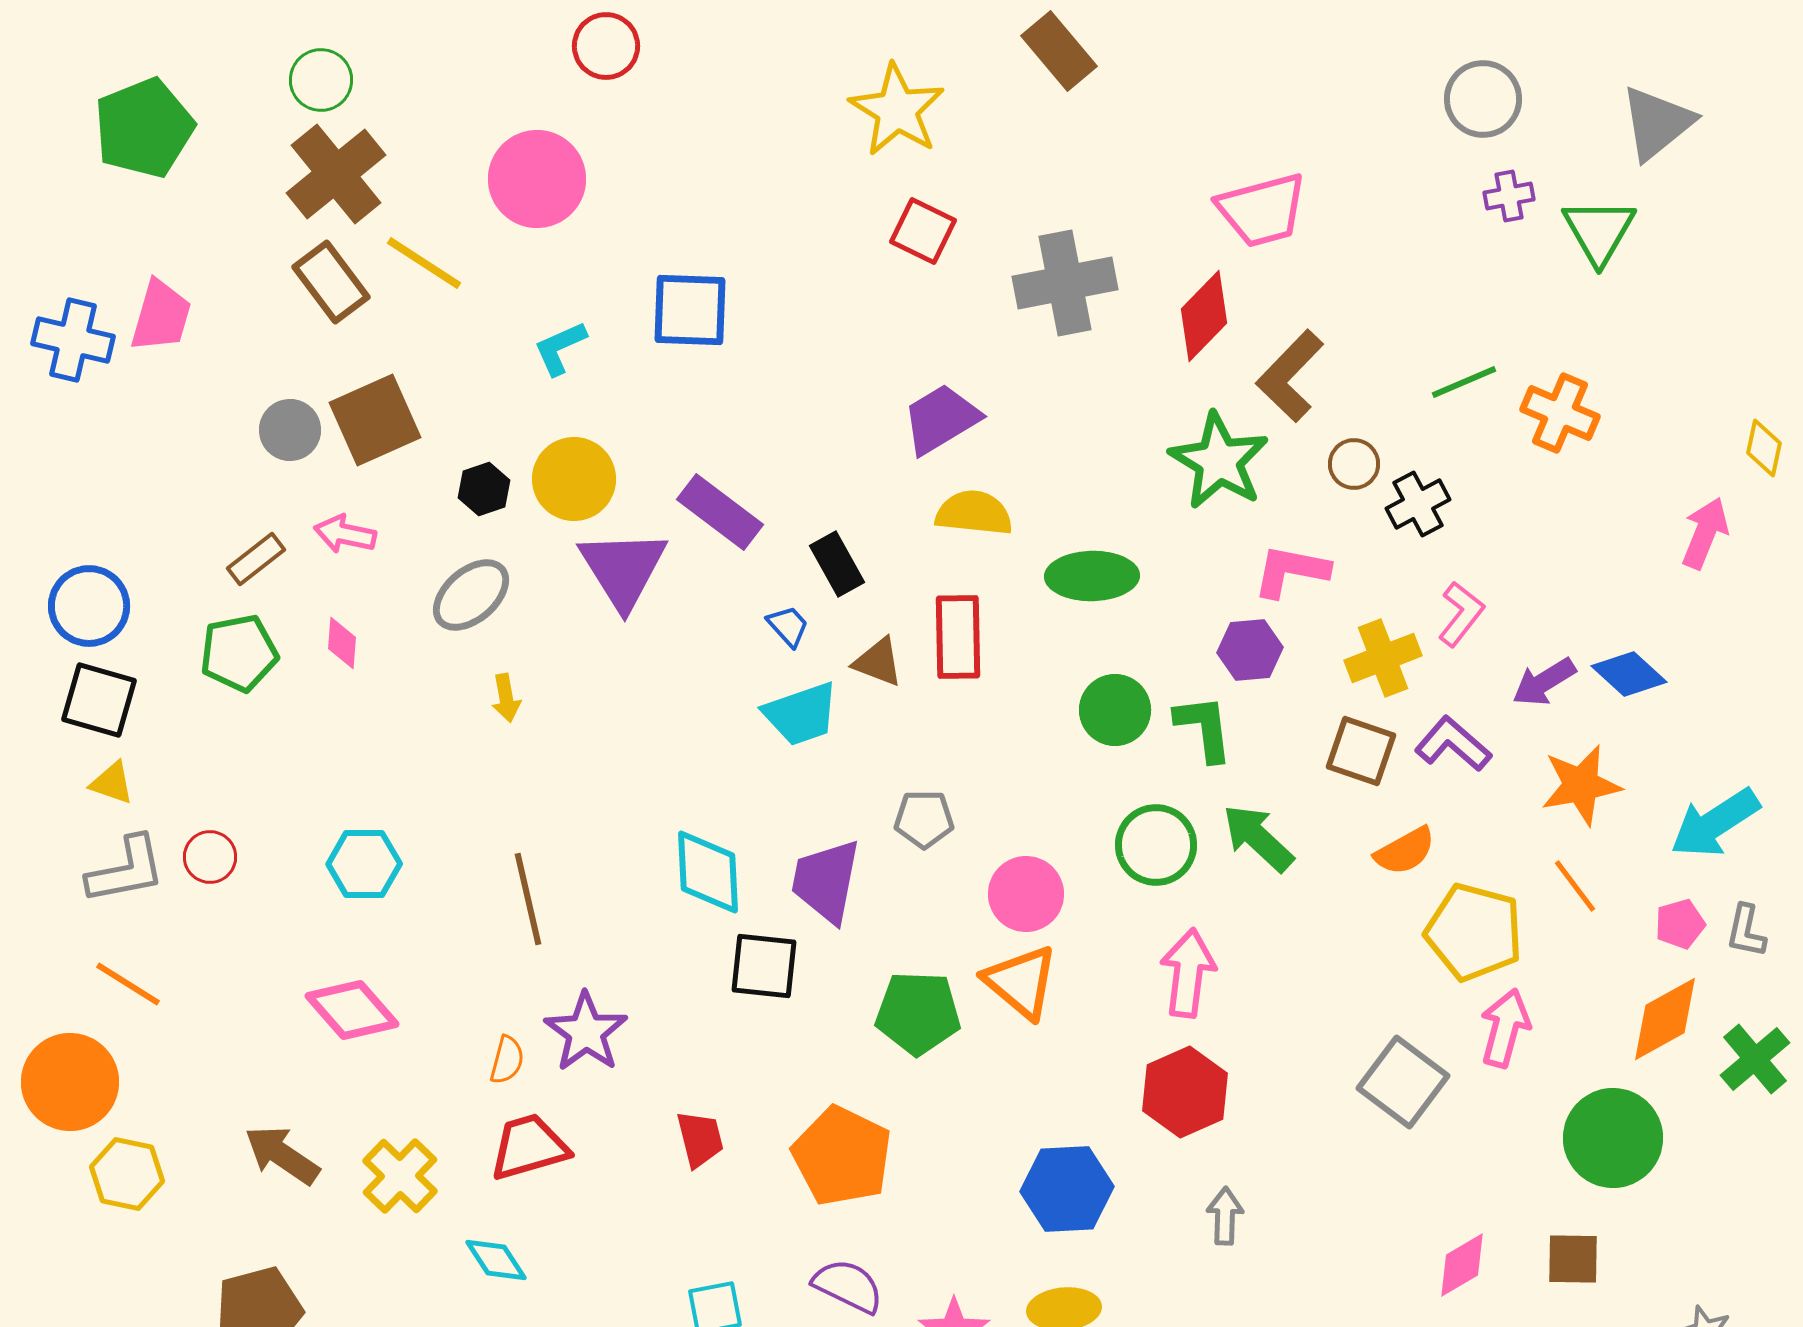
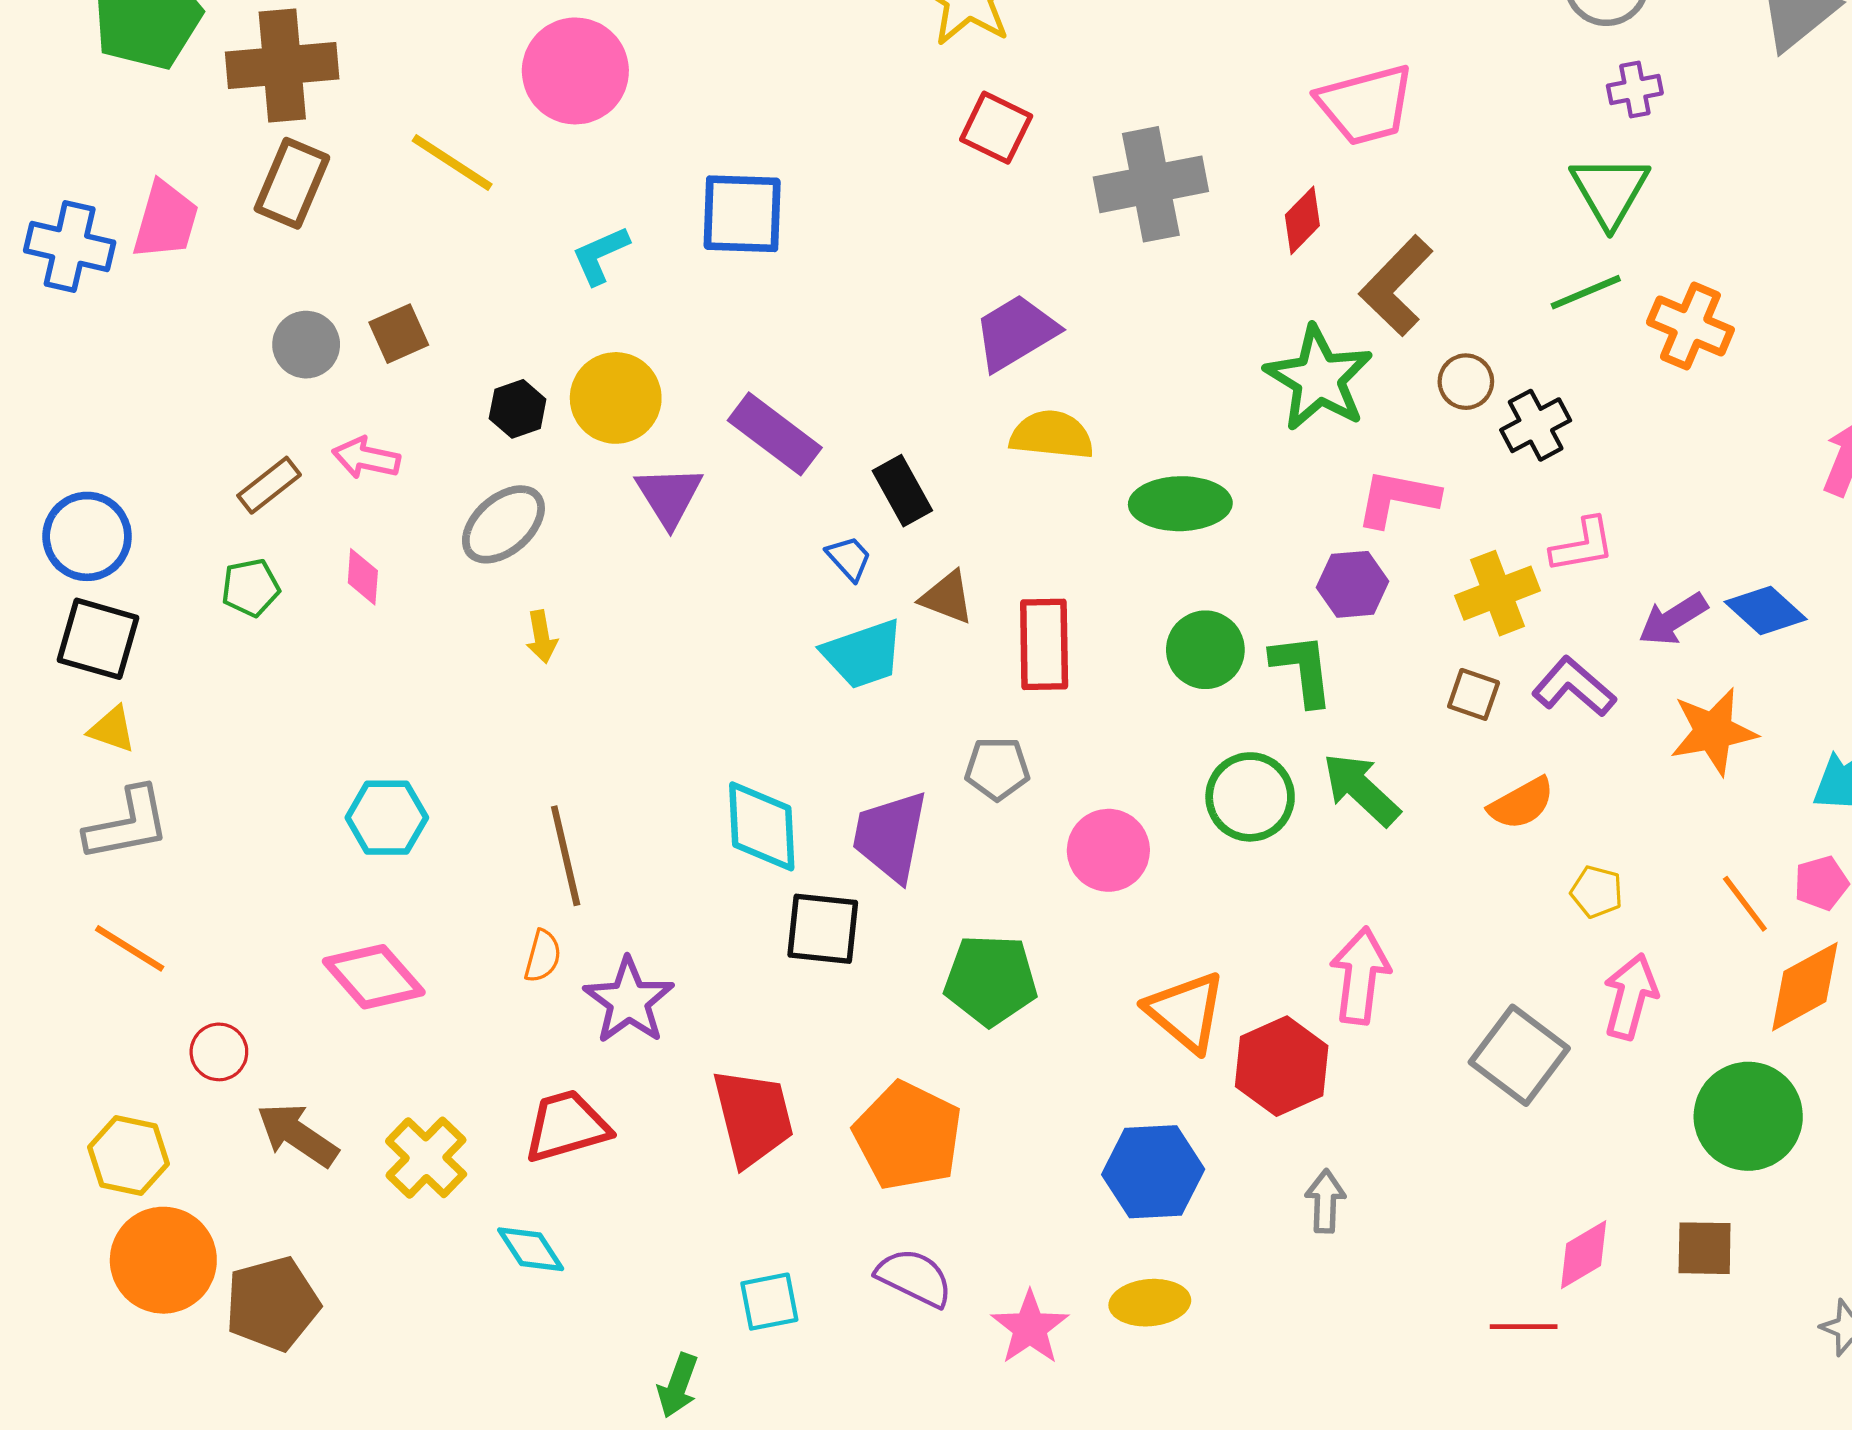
brown cross: (336, 174) -> (282, 66), moved, turned 34
green triangle: (1599, 231) -> (1610, 191), moved
brown rectangle: (331, 282) -> (292, 183), moved, turned 60
red diamond: (1204, 316) -> (1302, 220), size x0.7
brown square: (375, 420) -> (399, 334), size x0.6
purple triangle: (623, 569) -> (669, 496), size x0.7
pink L-shape: (1461, 614) -> (1583, 545), turned 42
red rectangle: (958, 637) -> (1044, 644), moved
green pentagon: (239, 653) -> (251, 588), size x0.7
brown square: (1361, 751) -> (1474, 694), size x0.7
red circle: (210, 857) -> (219, 1052), moved
orange line: (1575, 886) -> (1745, 904), moved
yellow pentagon: (1474, 932) -> (1597, 892), size x0.5
pink arrow: (1188, 973) -> (1360, 976), moved
orange triangle: (1021, 982) -> (1186, 1012), moved
orange semicircle: (507, 1060) -> (543, 956), moved
orange circle: (70, 1082) -> (163, 1260), moved
red trapezoid: (700, 1139) -> (753, 1117), size x1.6

